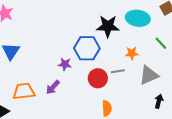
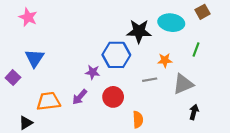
green line: (161, 43) -> (196, 50), turned 64
red circle: (98, 78) -> (113, 97), moved

